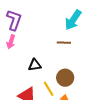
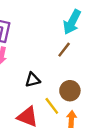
brown line: (64, 43) -> (64, 50), turned -48

